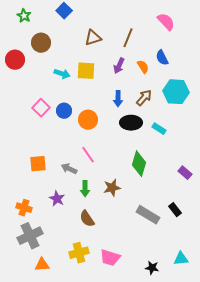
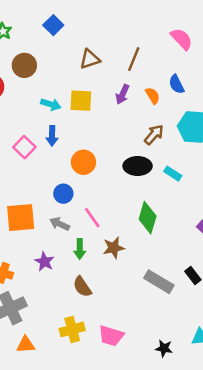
blue arrow: (118, 99) -> (52, 136), moved
blue circle: (64, 111) -> (63, 194), moved
pink line: (88, 155) -> (92, 218), moved
orange square: (38, 164) -> (21, 218), size x1.4

